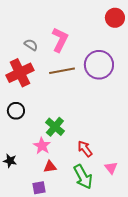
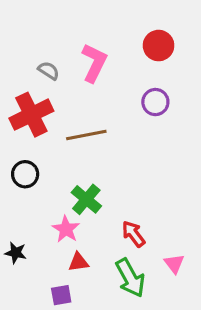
red circle: (115, 18) -> (159, 46), moved
purple circle: (99, 65) -> (155, 102), size x0.6
brown line: (62, 71) -> (86, 135), moved

